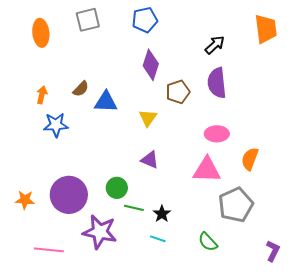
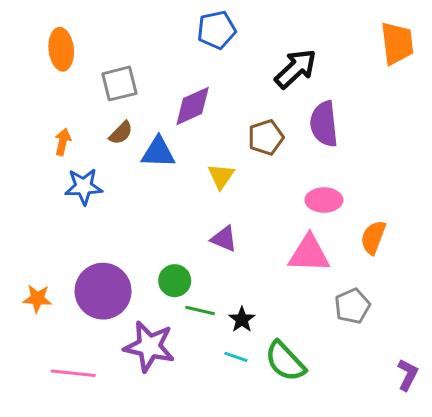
gray square: (88, 20) -> (119, 84), moved
black arrow: (215, 45) -> (296, 69), moved, size x1.4
purple diamond: (151, 65) -> (193, 106), moved, turned 48
gray pentagon: (236, 205) -> (352, 306), size x0.7
green semicircle: (208, 242) -> (285, 361), moved, size x1.4

